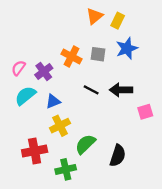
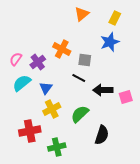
yellow rectangle: (118, 21) -> (115, 18), moved
gray square: (98, 54) -> (85, 60), moved
black arrow: (121, 90) -> (103, 90), moved
blue triangle: (53, 101) -> (46, 88), turned -32
green semicircle: (85, 144) -> (80, 114), moved

